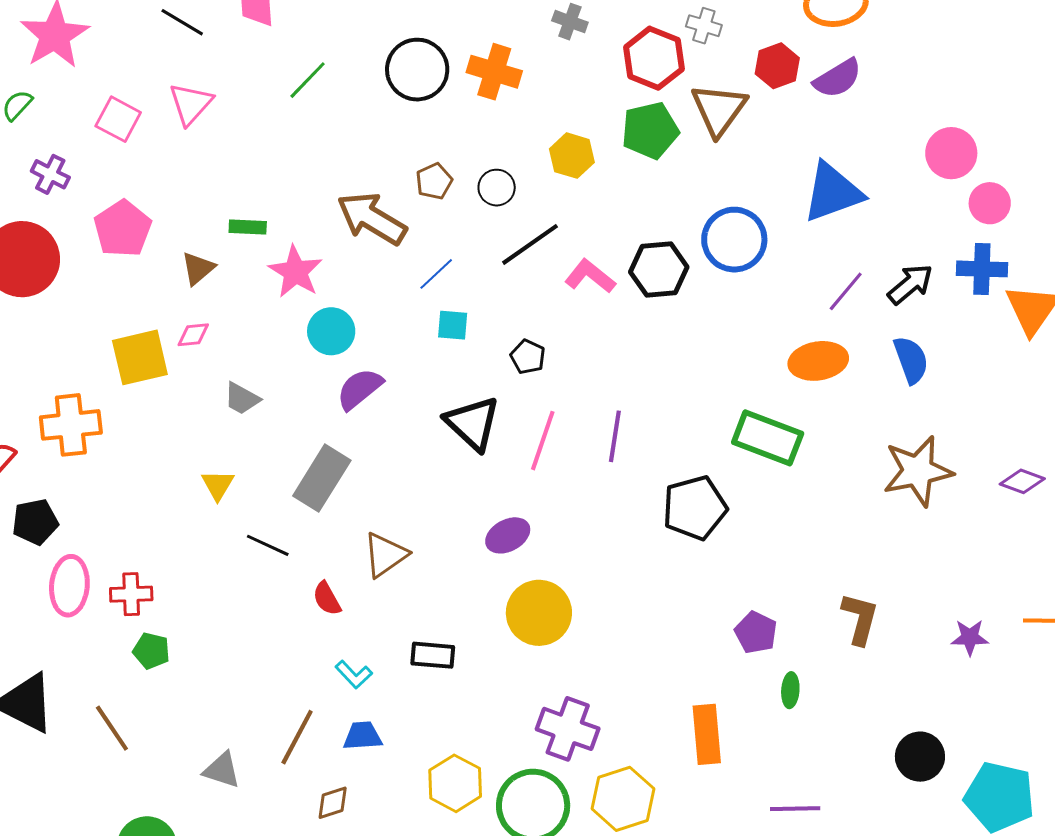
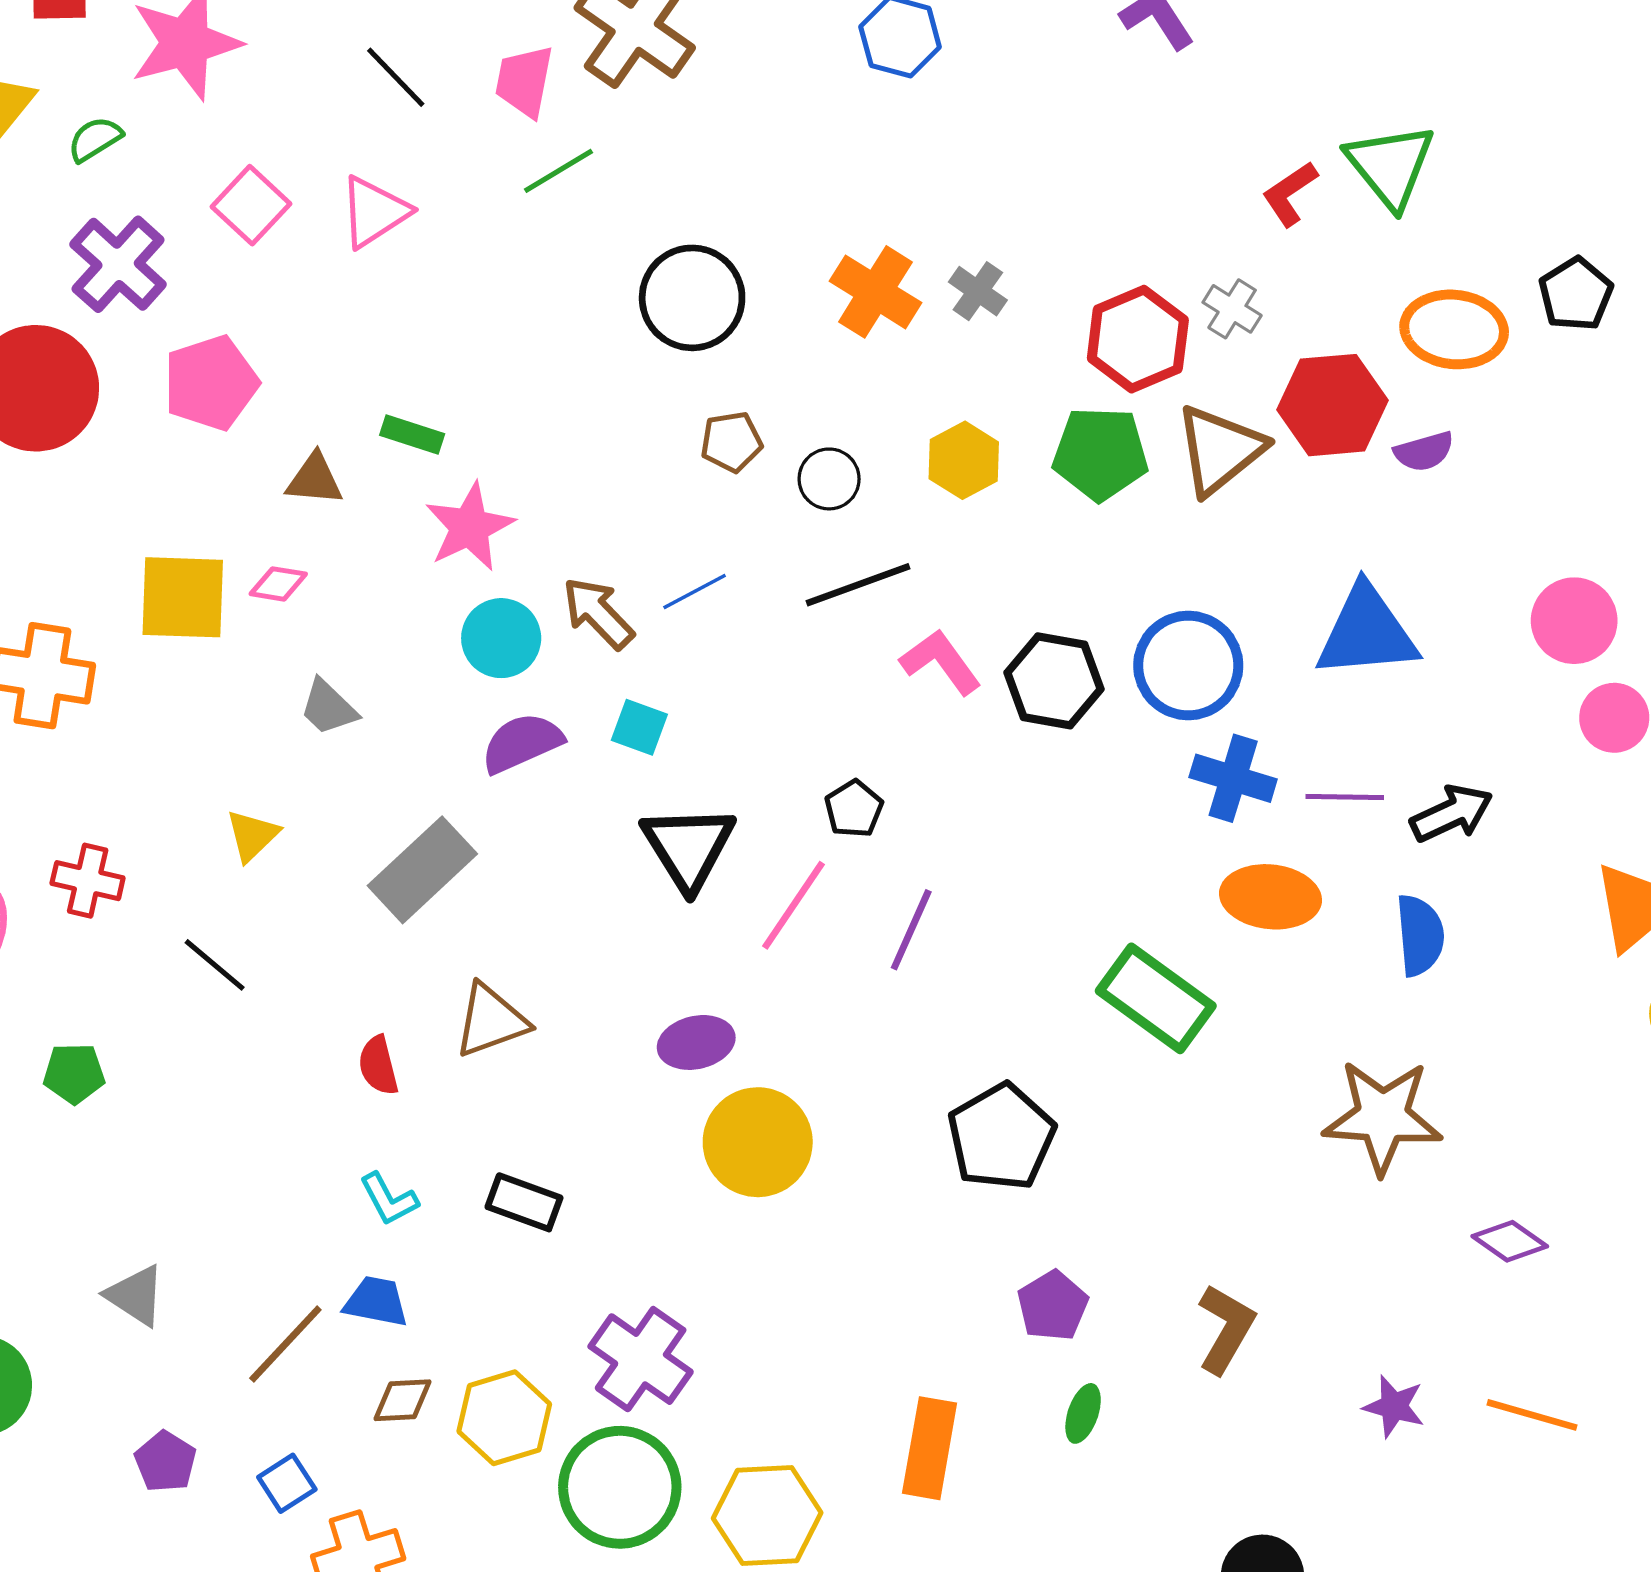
gray cross: (570, 22) -> (978, 291), moved
red hexagon: (777, 66) -> (1333, 405), size x1.4
black circle: (417, 70) -> (692, 298), moved
purple semicircle: (838, 78) -> (1424, 451), size x0.7
green line: (308, 80) -> (559, 171), moved
purple cross: (50, 174) -> (118, 264), size x1.5
brown arrow: (372, 218) -> (598, 613), moved, size x0.7
brown triangle: (198, 268) -> (315, 479), turned 30
blue cross: (982, 269) -> (1233, 778), moved
purple line: (846, 291) -> (1345, 797), turned 36
cyan square: (453, 325) -> (639, 727), moved
black pentagon: (528, 357) -> (854, 809), moved
purple diamond: (1022, 481) -> (1510, 1241), moved
black pentagon: (695, 508) -> (1001, 1137), moved, turned -30
black line: (268, 545) -> (215, 965), moved
red cross: (131, 594) -> (88, 881), moved
yellow circle: (539, 613) -> (758, 1142), moved
green pentagon: (151, 651) -> (74, 1073), turned -30
purple cross: (568, 729) -> (641, 1359), moved
brown line: (297, 737) -> (285, 1344), moved
brown diamond: (333, 803) -> (403, 1400), moved

